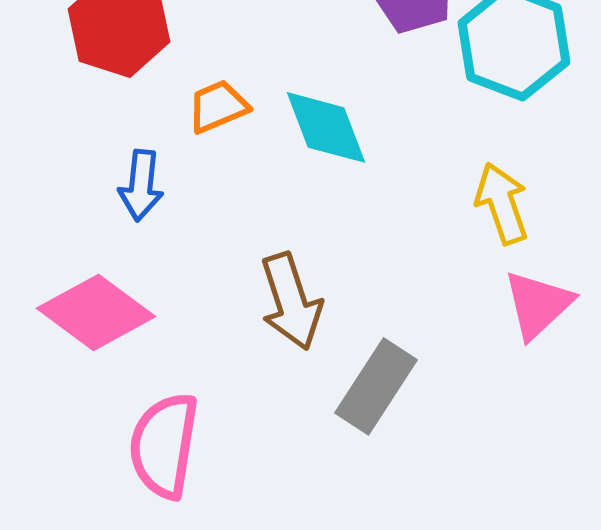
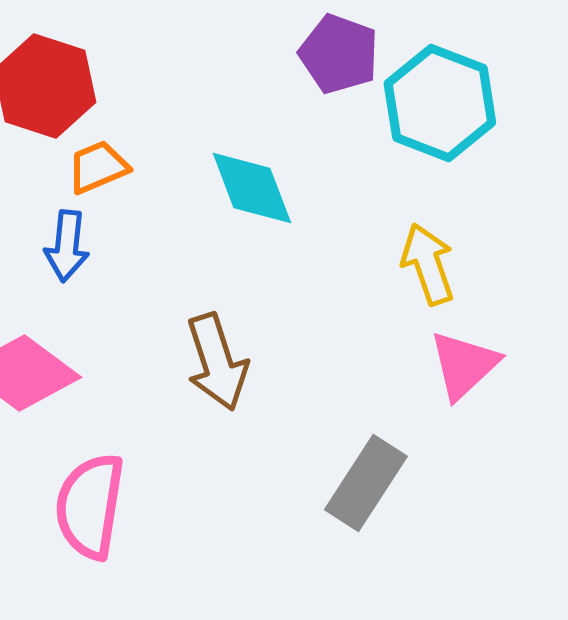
orange trapezoid: (218, 106) -> (98, 167), moved
gray rectangle: (376, 386) -> (366, 483), moved

